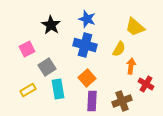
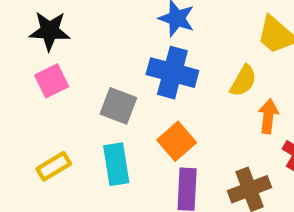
black star: (51, 25) -> (50, 31), moved, turned -30
gray square: (47, 67) -> (118, 106), moved, turned -36

